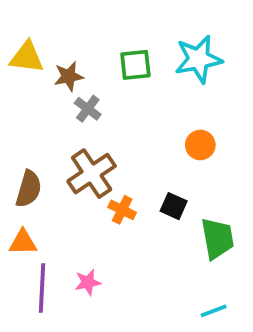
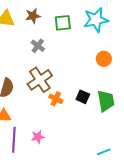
brown star: (69, 76) -> (33, 16), moved
orange circle: (200, 145) -> (104, 59), moved
green trapezoid: (217, 238) -> (106, 101), moved

